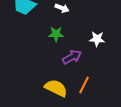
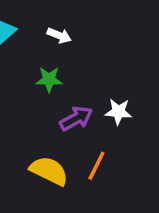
white star: (97, 39) -> (118, 112), moved

